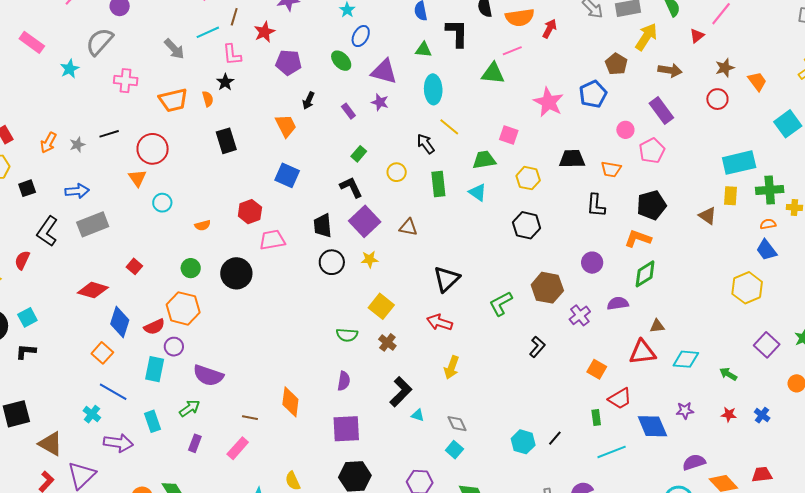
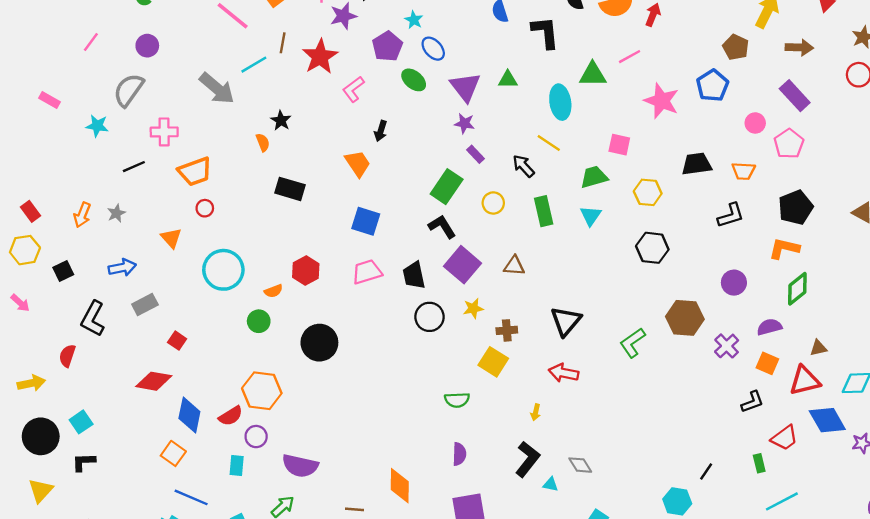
red star: (264, 32) -> (320, 57), size x1.4
blue ellipse: (361, 36) -> (433, 49), turned -65
pink rectangle: (32, 42) -> (50, 100), size x0.7
gray arrow: (174, 49) -> (217, 88), size x1.4
green triangle: (423, 50) -> (508, 80), moved
pink line: (512, 51) -> (630, 57), moved
pink L-shape: (232, 55) -> (353, 89), moved, turned 65
purple pentagon: (288, 62) -> (387, 46), moved, turned -30
cyan star: (70, 69) -> (97, 126), turned -30
purple triangle: (384, 72) -> (465, 87), turned 44
cyan ellipse: (433, 89) -> (560, 102), moved
orange trapezoid: (173, 100) -> (195, 171), moved
purple rectangle: (348, 111) -> (476, 154), moved
black line: (109, 134) -> (134, 167), moved
black rectangle: (226, 141) -> (290, 189), turned -50
red circle: (153, 149) -> (205, 208), size x0.5
green rectangle: (359, 154) -> (447, 187), size x1.8
orange triangle: (137, 178) -> (171, 238), moved
cyan triangle: (478, 192) -> (591, 216), turned 36
cyan circle: (162, 203) -> (223, 270), size x1.8
black L-shape: (596, 206) -> (731, 215), turned -105
red hexagon: (250, 212) -> (306, 271), moved
gray rectangle: (93, 224) -> (145, 305), size x0.7
pink trapezoid: (272, 240) -> (367, 272), moved
red square: (134, 266) -> (177, 341), moved
green circle: (191, 268) -> (259, 321), moved
brown cross: (387, 342) -> (507, 330), moved, turned -36
black L-shape: (537, 347) -> (752, 402), moved, turned 35
yellow arrow: (452, 367) -> (536, 412), moved, size x0.6
cyan rectangle: (155, 369) -> (237, 466), size x0.7
orange square: (597, 369) -> (767, 363), moved
gray diamond: (457, 424) -> (580, 465), moved
blue diamond: (652, 426) -> (827, 420), moved
black line: (555, 438) -> (706, 471), moved

